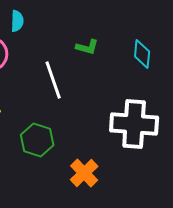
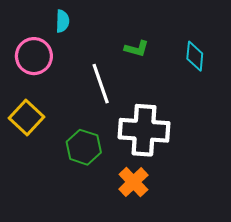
white cross: (134, 124) -> (144, 130), moved

